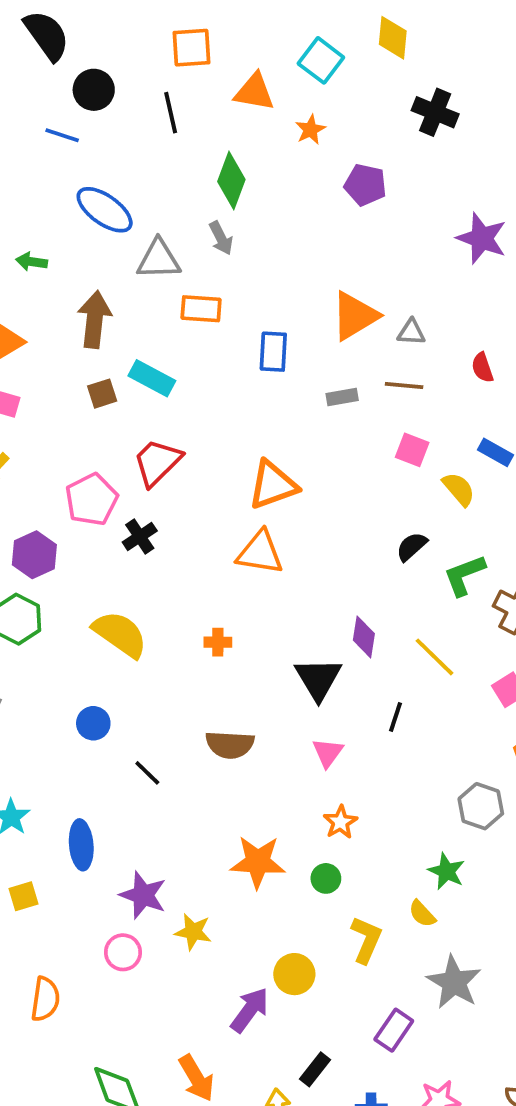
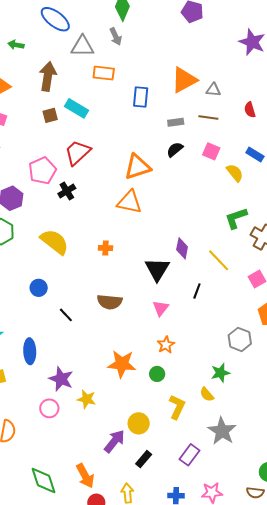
black semicircle: (412, 547) -> (175, 150), moved
green star: (446, 871) -> (220, 373), turned 30
black rectangle: (315, 1069) -> (144, 459), moved

